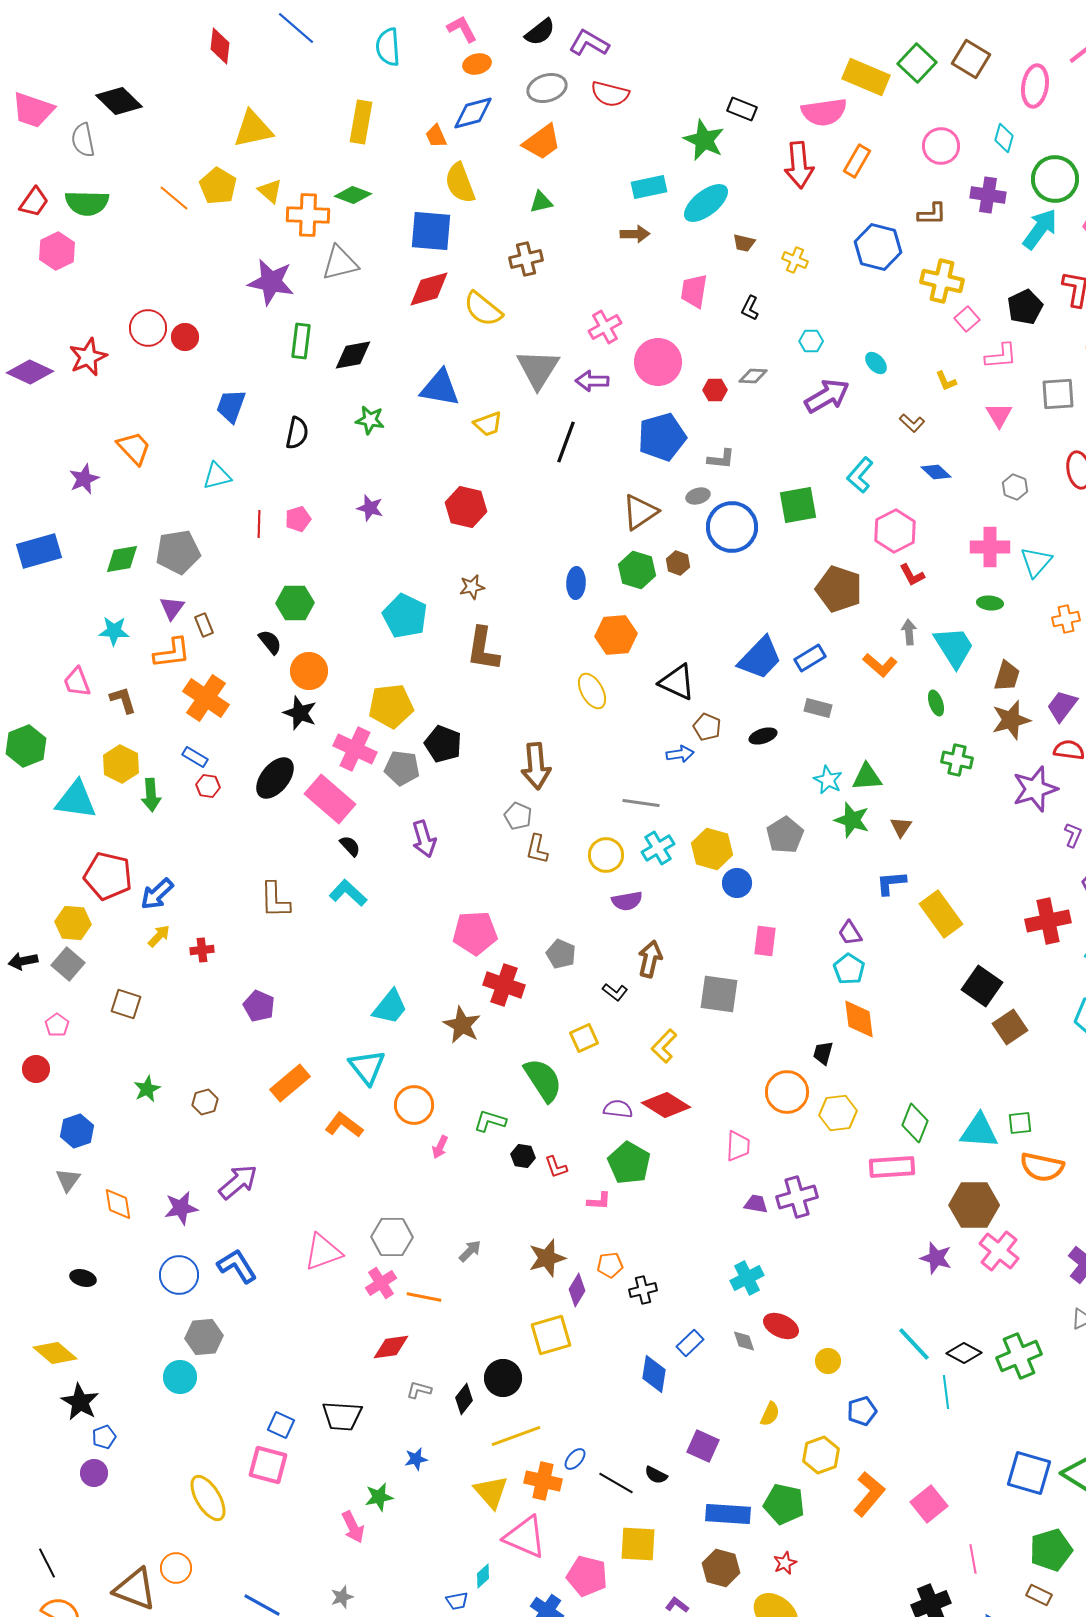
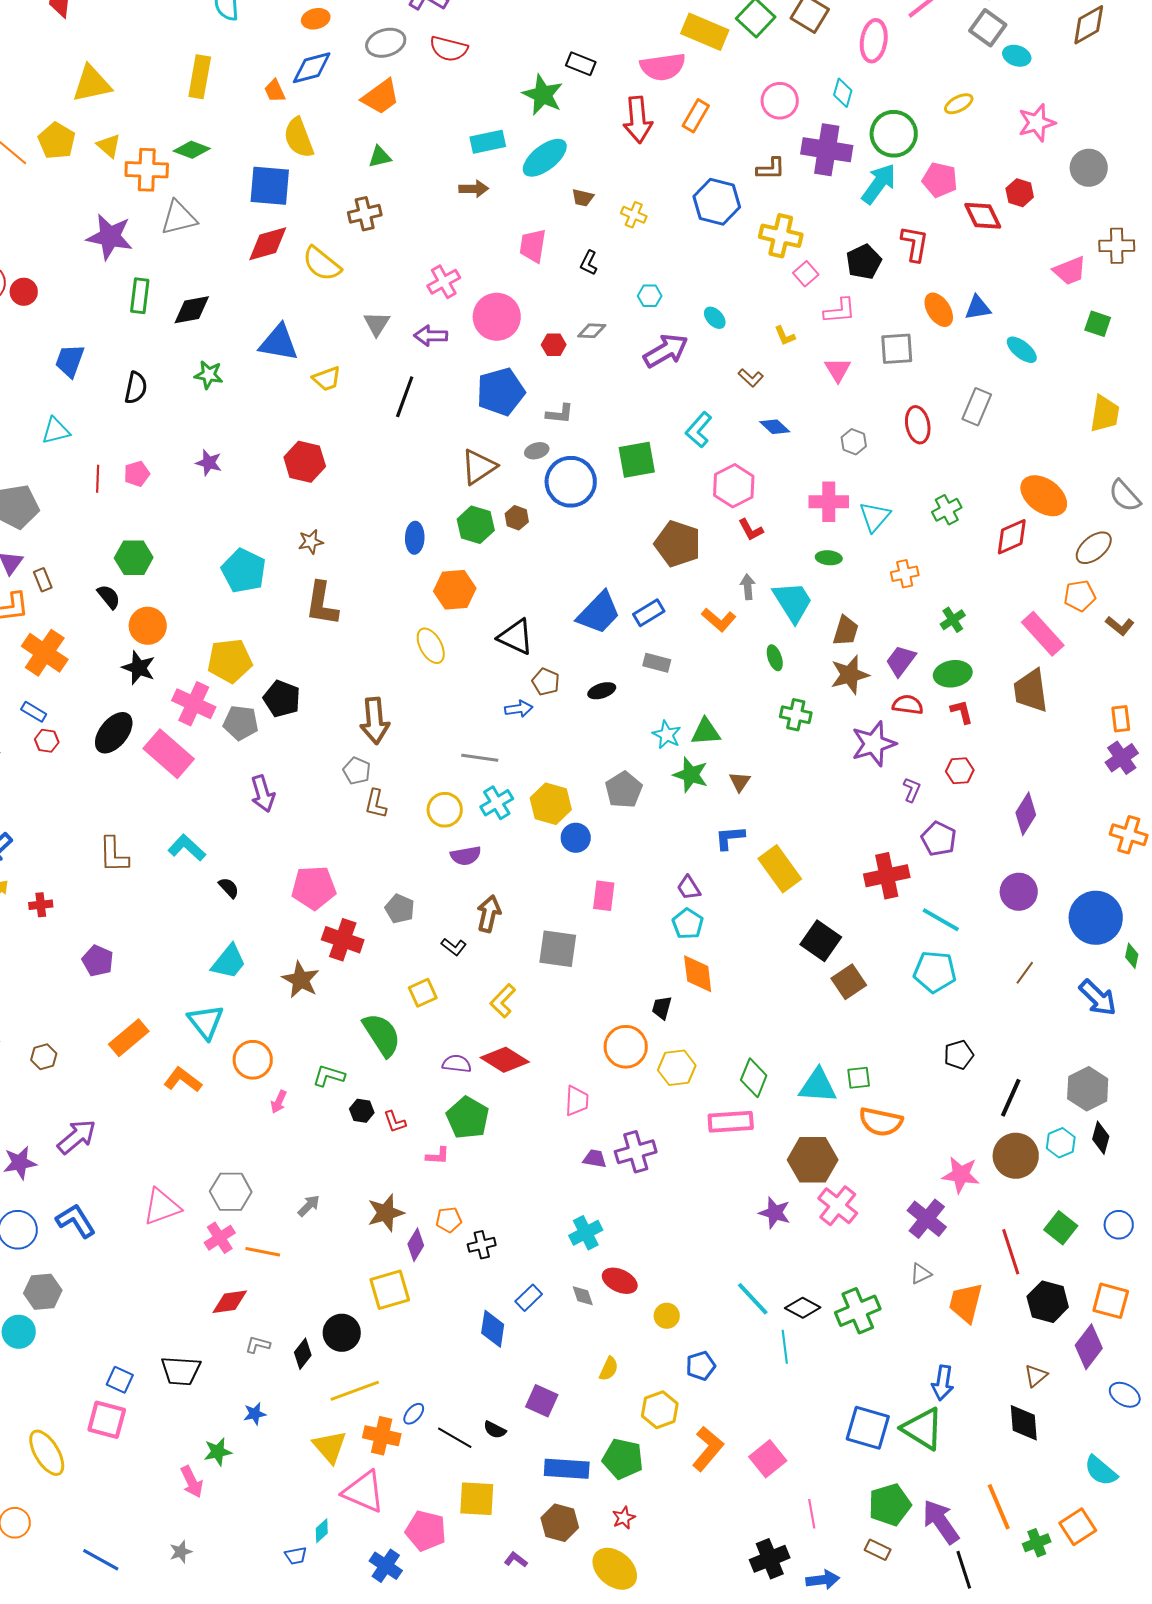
purple cross: (988, 195) -> (827, 150), size x1.4
gray triangle: (538, 369) -> (377, 324), size x0.6
black semicircle: (350, 846) -> (229, 888), moved

